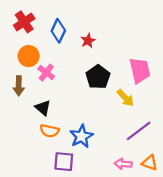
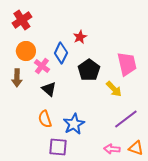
blue diamond: (58, 31) -> (61, 53), moved
black triangle: (43, 108) -> (49, 89), moved
orange semicircle: (50, 131) -> (45, 119), turned 60

